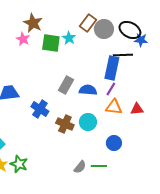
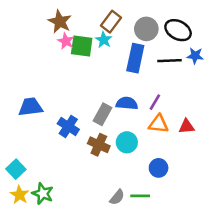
brown rectangle: (88, 23) -> (111, 22), moved
pink star: (23, 39) -> (66, 41), moved
blue star: (141, 40) -> (195, 56), moved
blue rectangle: (112, 68) -> (135, 58), moved
gray rectangle: (66, 85) -> (102, 114), moved

